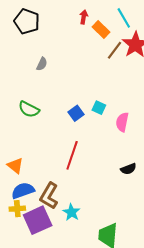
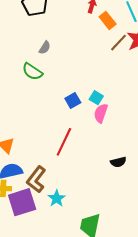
green semicircle: (29, 109) -> (32, 72), moved
pink semicircle: (122, 122) -> (101, 113), moved

